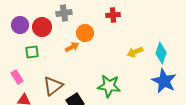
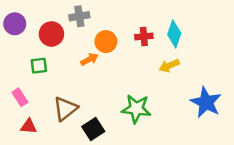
red cross: (113, 15) -> (144, 37), moved
purple circle: (20, 25) -> (15, 24), moved
cyan diamond: (161, 53) -> (174, 34), moved

